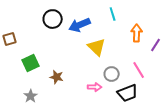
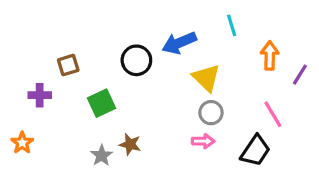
black circle: (53, 19) -> (136, 60), moved
gray circle: (112, 74) -> (211, 113), moved
brown star: (57, 77) -> (130, 144), moved
black trapezoid: (128, 93) -> (255, 151), turned -35

